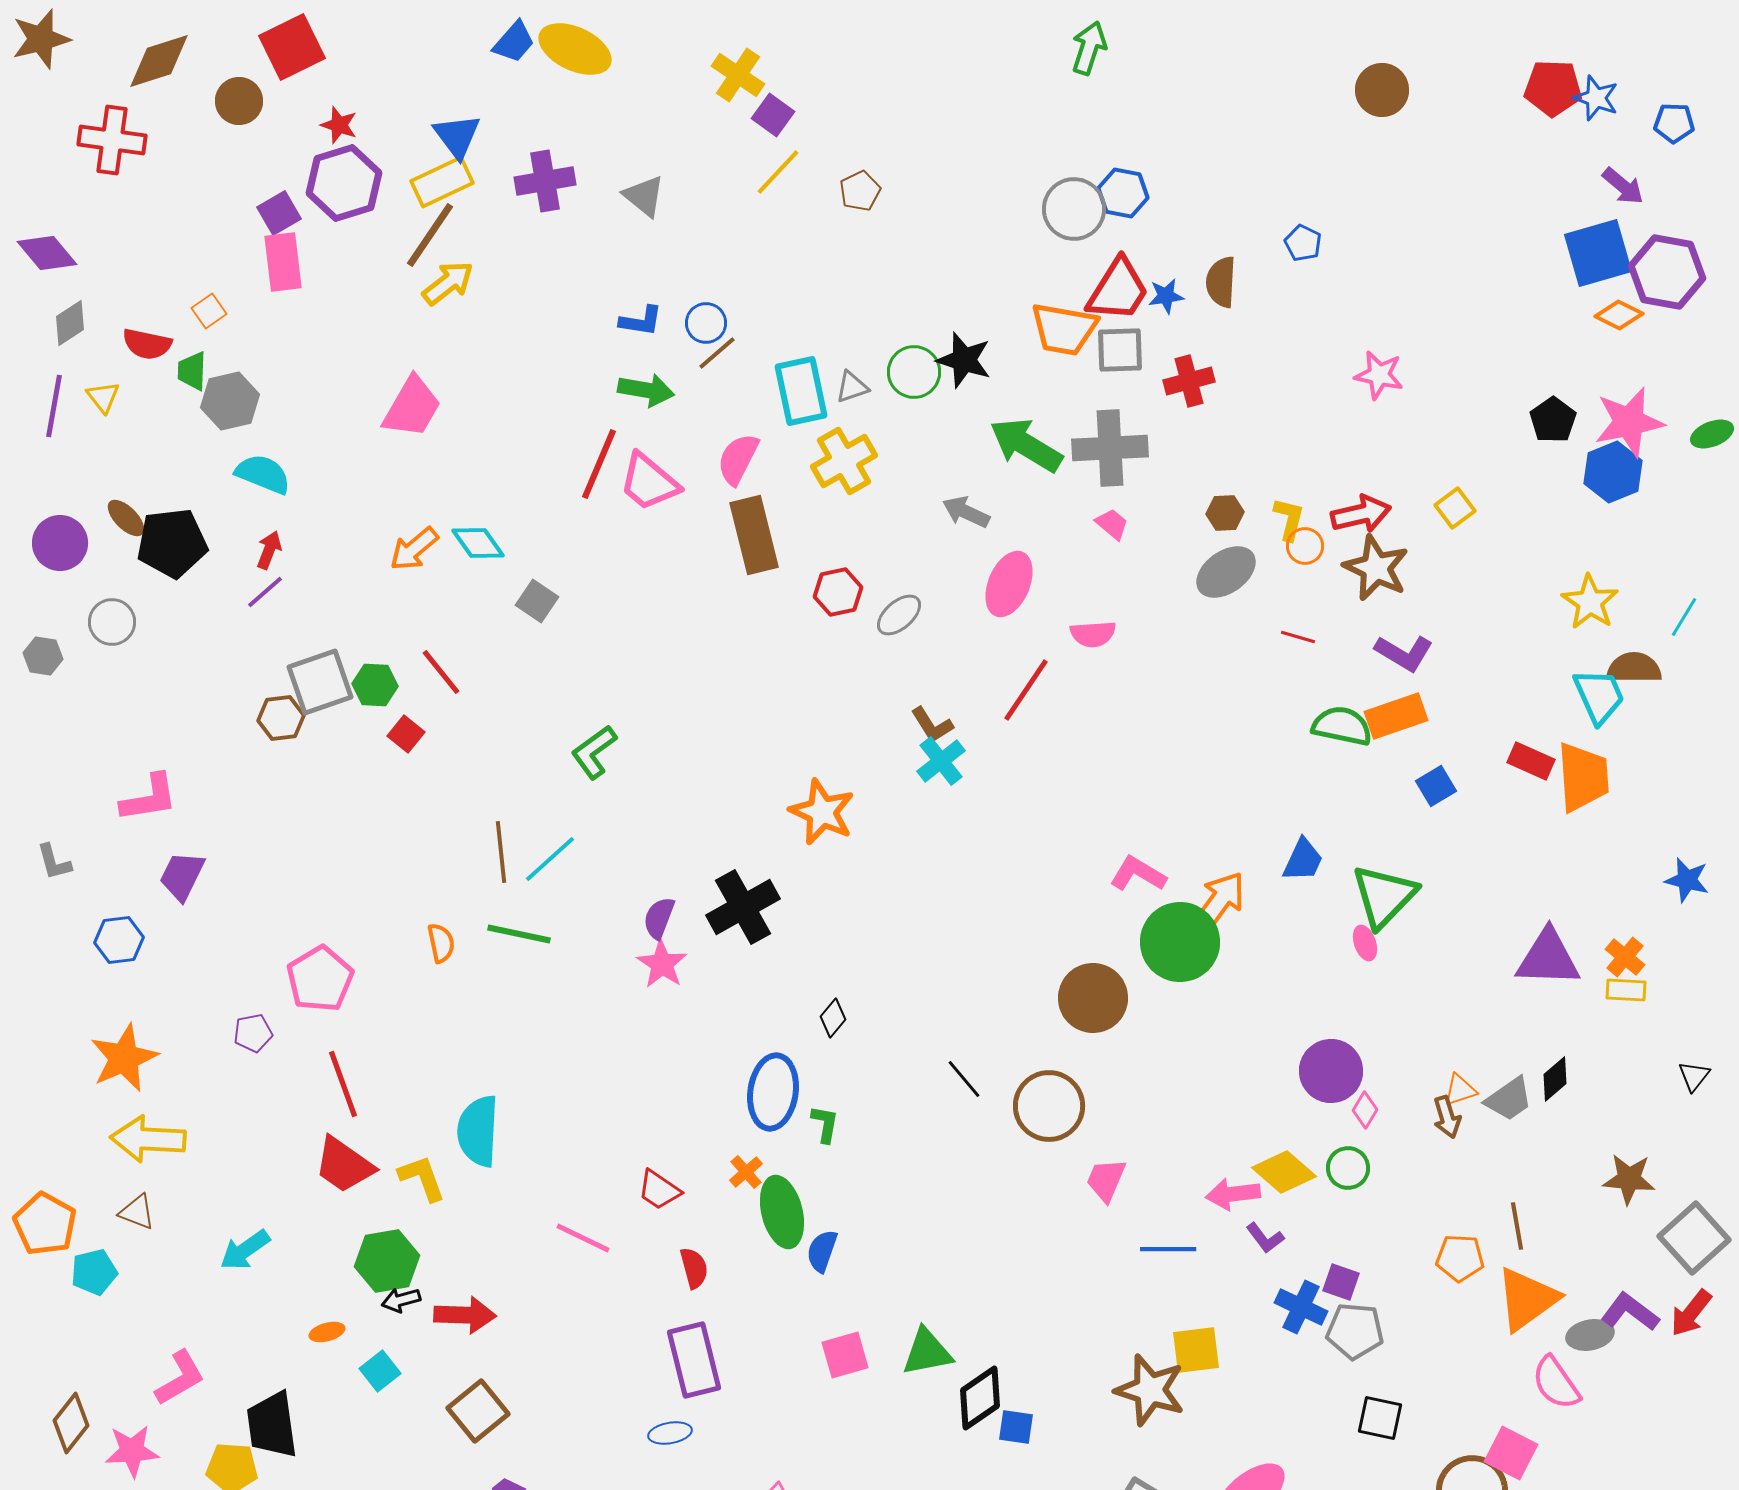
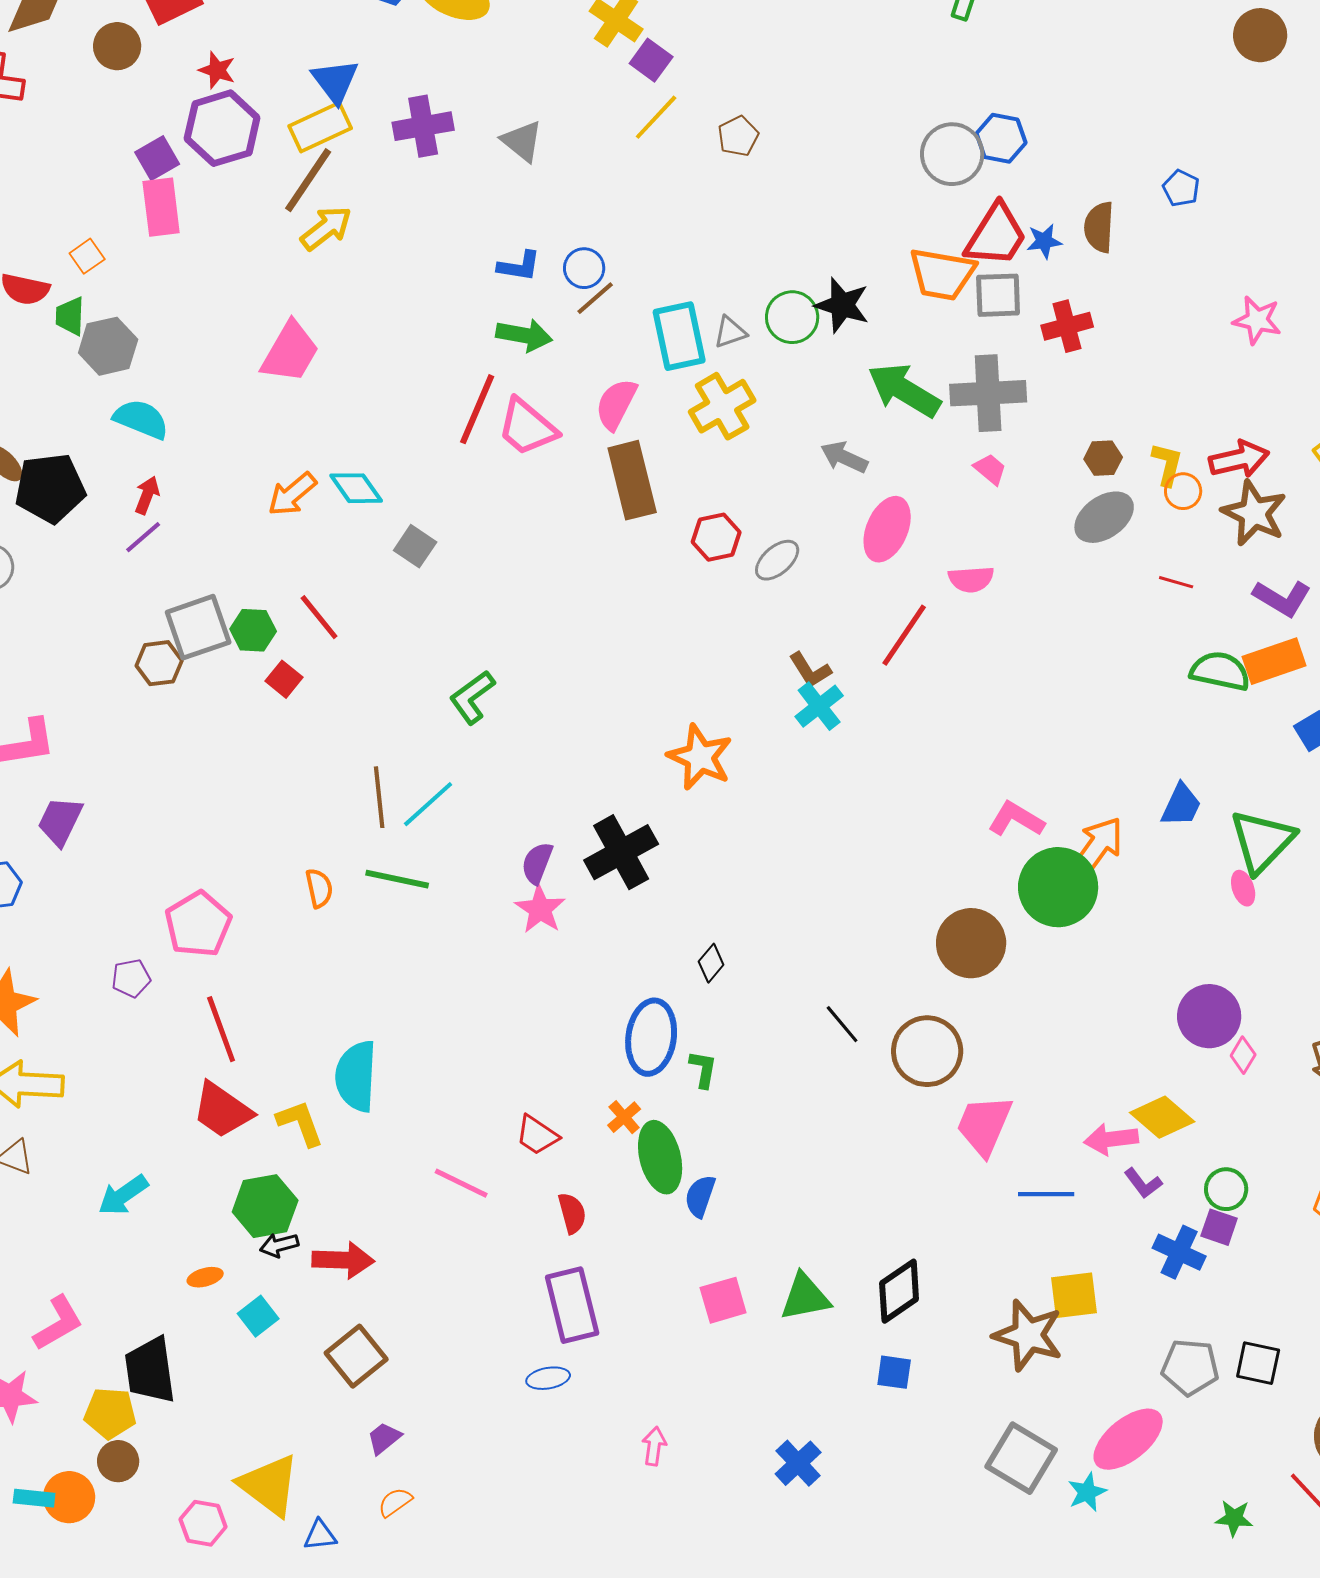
green circle: (1348, 1168) -> (1226, 1189), moved
pink trapezoid: (1106, 1180) -> (984, 1125), size x1.4
gray pentagon: (1355, 1331) -> (1190, 1367), moved
black diamond: (980, 1398) -> (899, 1291), moved

